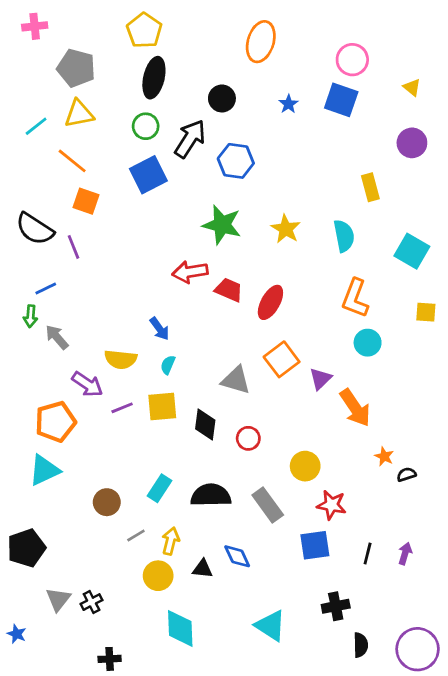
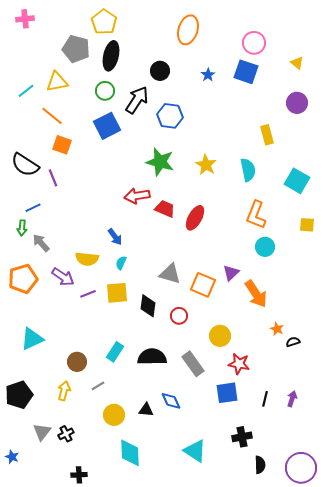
gray pentagon: (76, 68) -> (76, 49), moved
orange square: (282, 359) -> (203, 285), moved, turned -30
orange pentagon: (55, 422) -> (23, 279), moved
yellow arrow: (171, 541) -> (64, 391), moved

